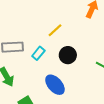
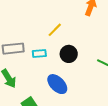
cyan rectangle: (38, 53) -> (39, 54), turned 48

